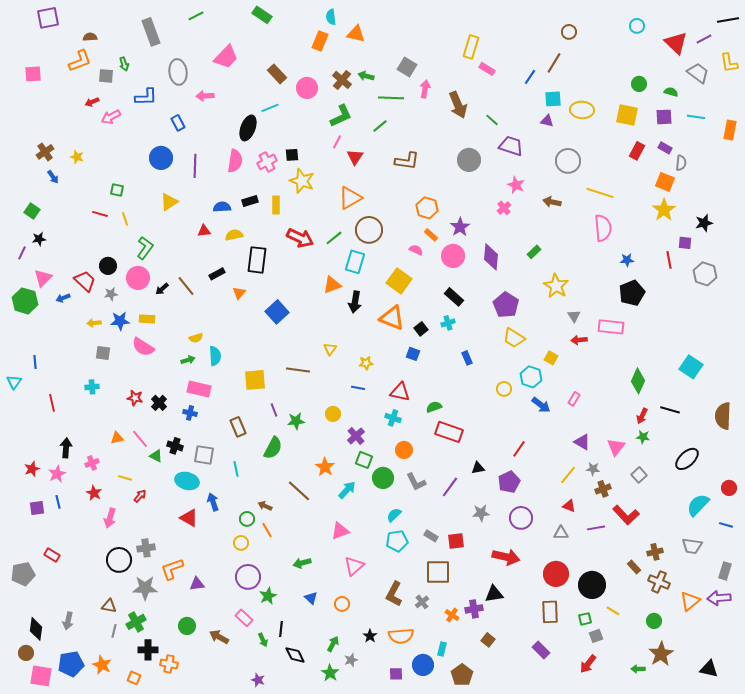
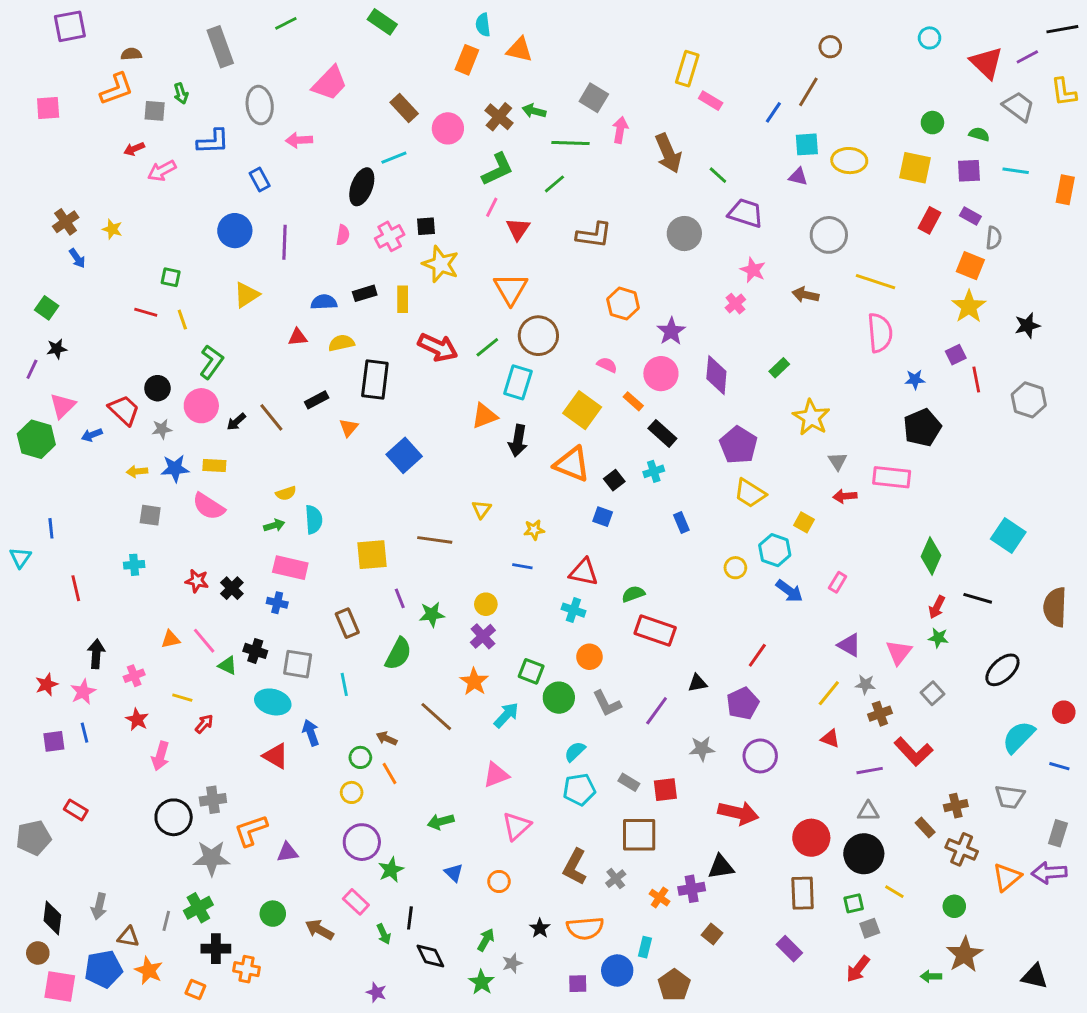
pink semicircle: (235, 161) -> (343, 235), size x0.6
orange triangle: (350, 198) -> (511, 289), turned -30
orange rectangle: (431, 235) -> (633, 401), moved
purple square: (685, 243) -> (956, 355), moved, turned -32
purple cross: (356, 436) -> (483, 636), moved
gray triangle: (561, 533) -> (868, 811), moved
brown triangle: (109, 606) -> (128, 937), moved

